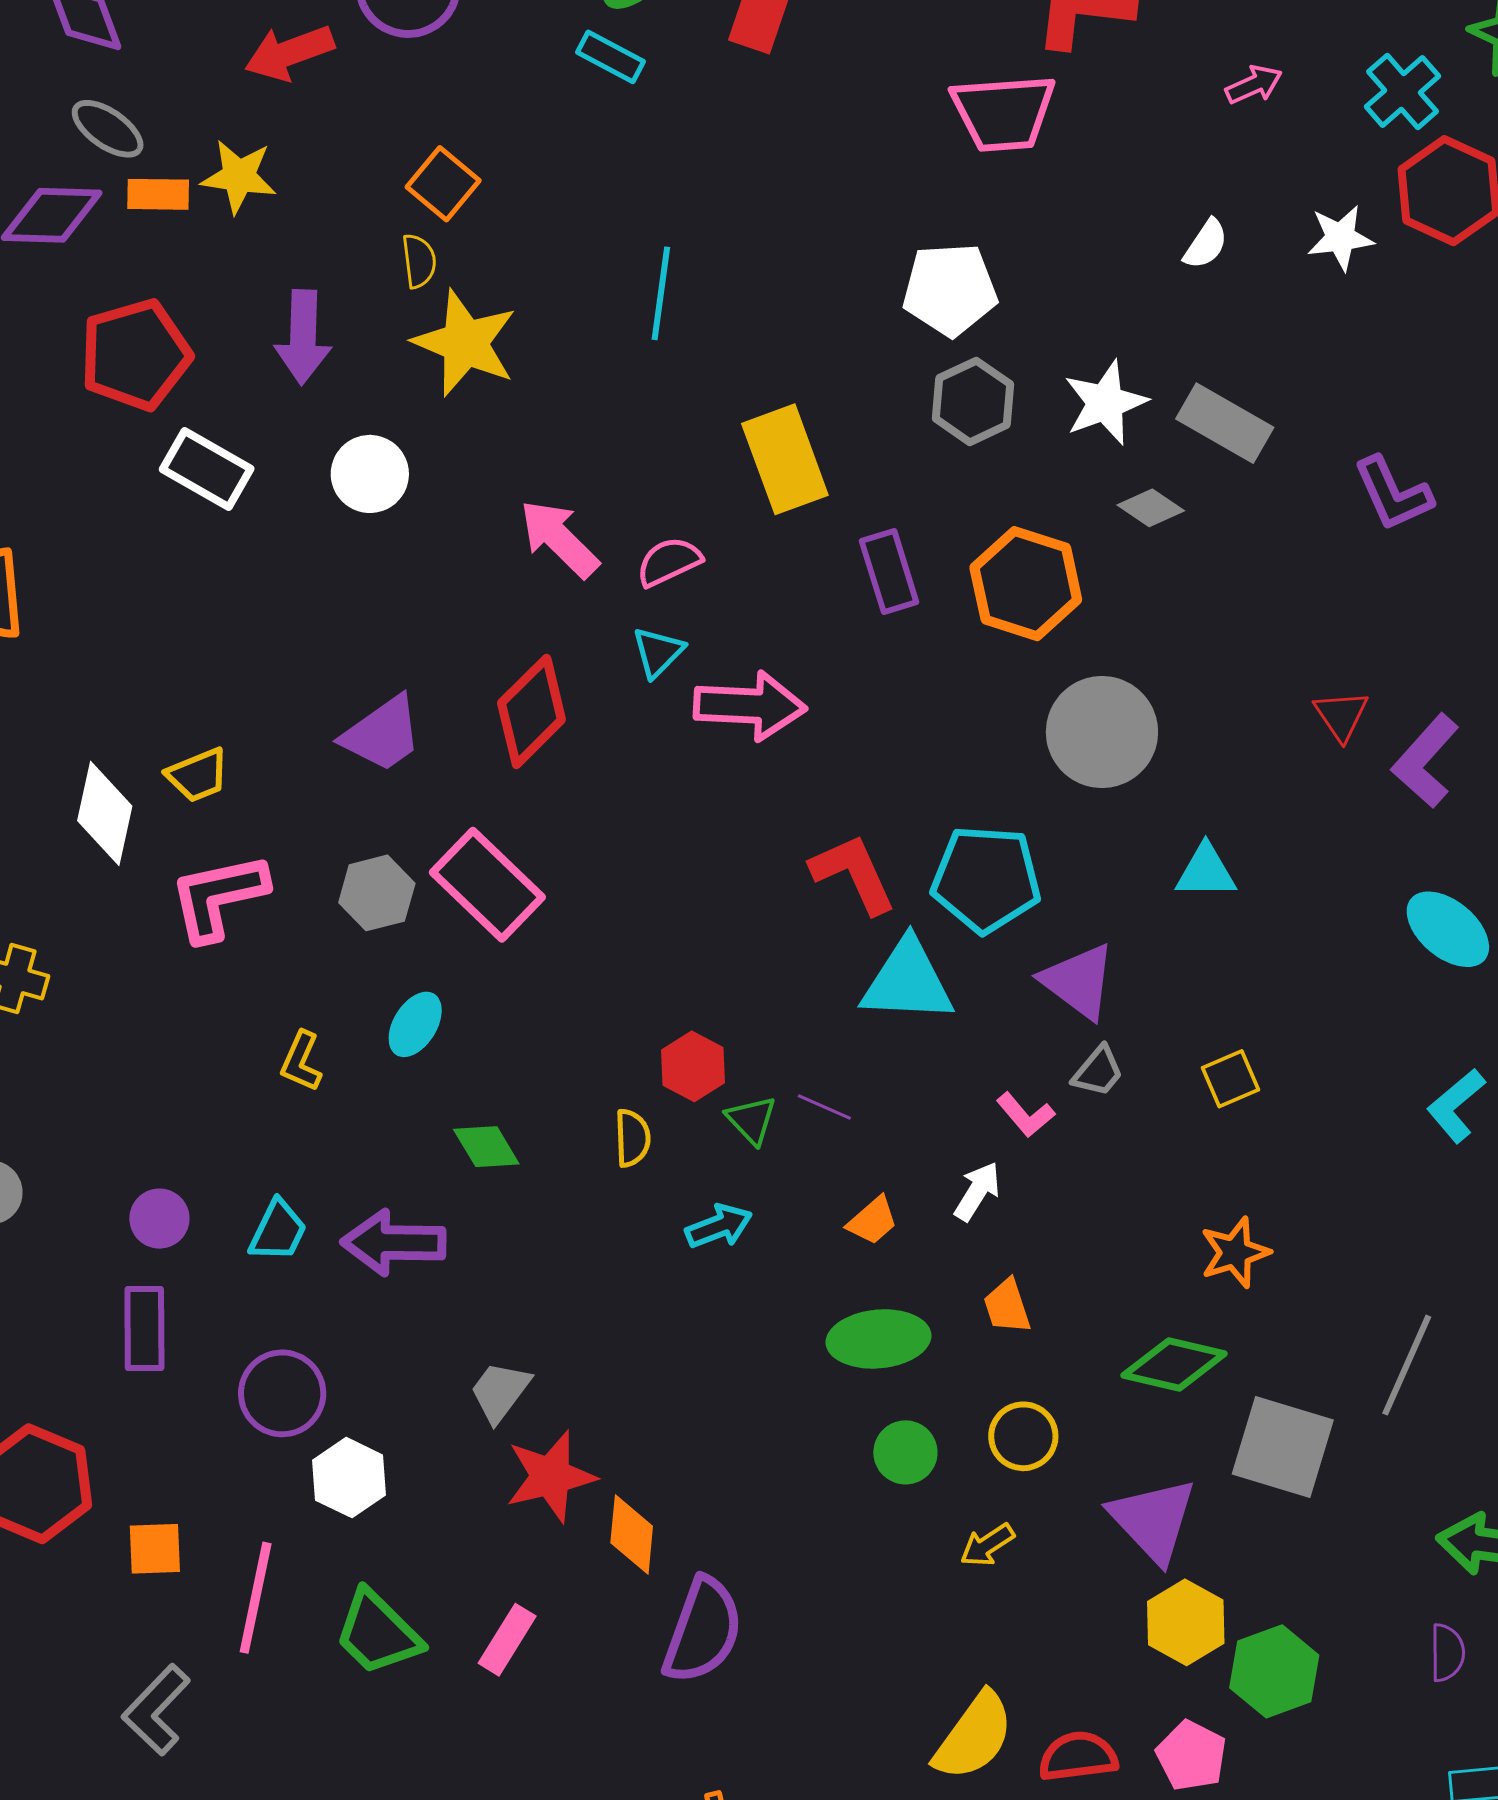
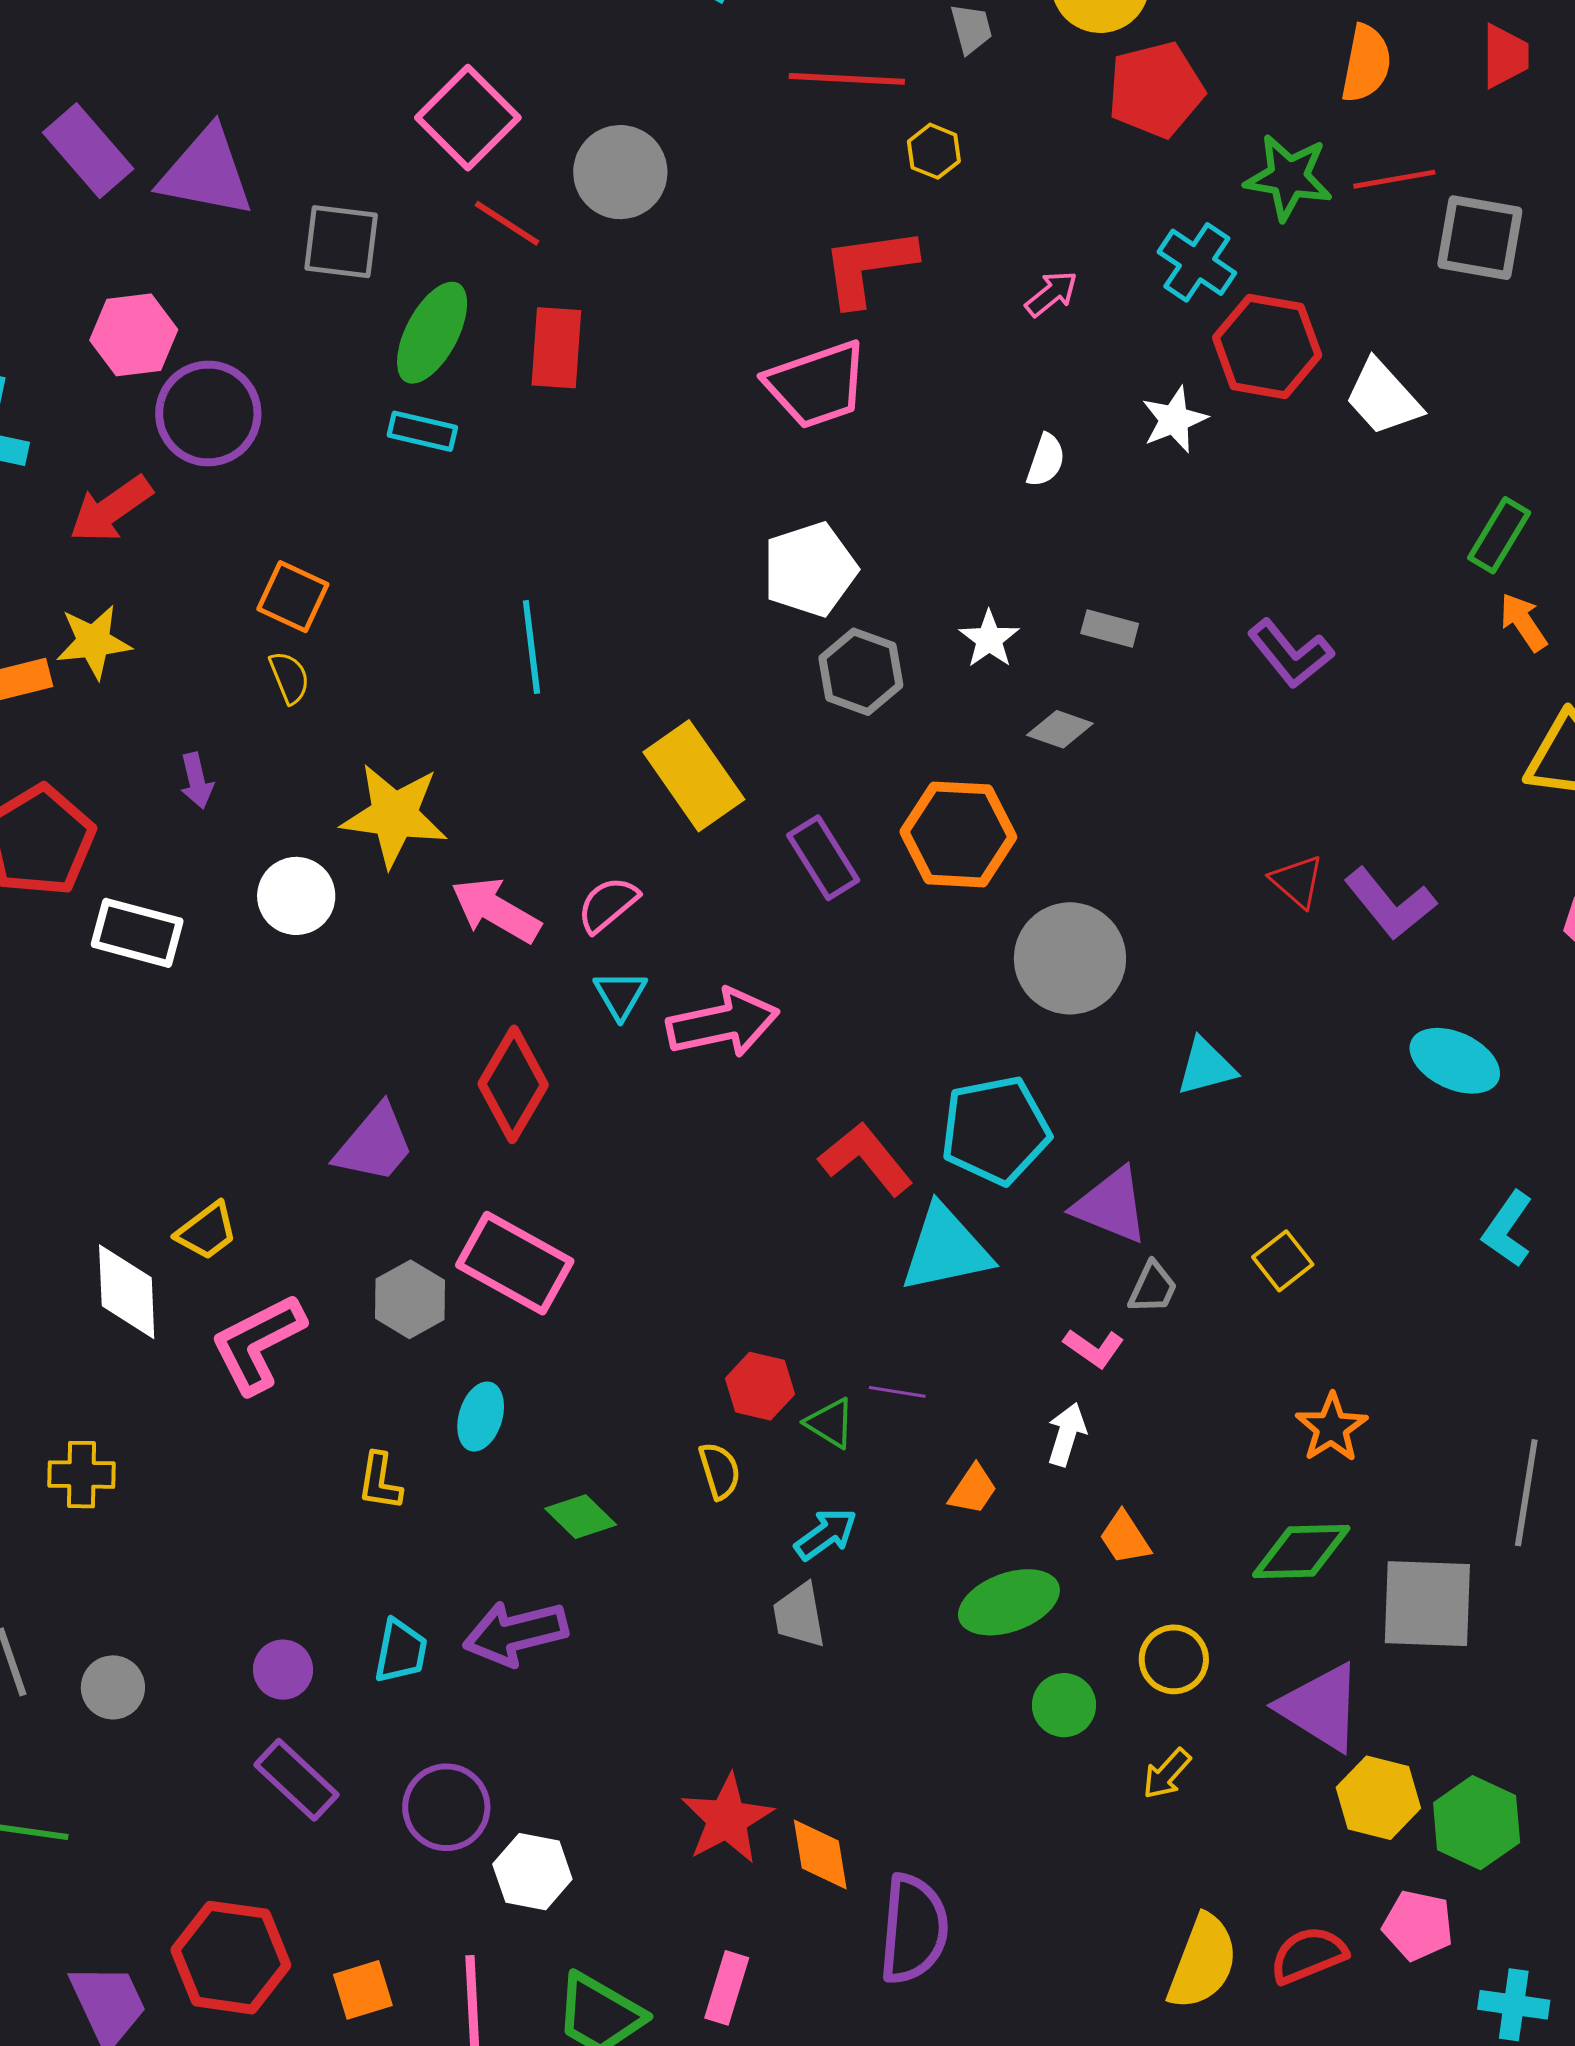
purple arrow: (303, 337) -> (197, 781), size x0.6
yellow star: (465, 343) -> (394, 815), moved
white star: (1105, 403) -> (989, 639), size x0.7
gray rectangle: (1225, 423) -> (1110, 628), size x0.6
purple L-shape: (1425, 761) -> (1390, 904), turned -66
purple rectangle: (144, 1329) -> (297, 1780), turned -32
gray trapezoid: (500, 1392) -> (799, 1615), moved, turned -32

